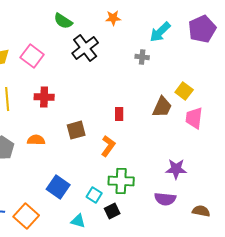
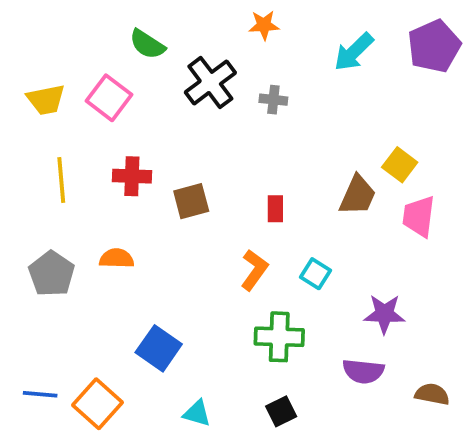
green semicircle: (63, 21) -> (147, 44), moved
gray cross: (142, 57) -> (273, 100), moved
brown square: (76, 130) -> (191, 201), moved
cyan square: (94, 195) -> (316, 274), moved
black square: (112, 211) -> (281, 411), moved

